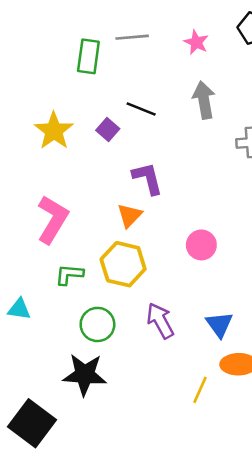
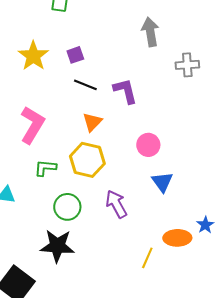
black line: (141, 109) -> (85, 85), moved
purple square: (108, 130) -> (75, 55), turned 30
purple L-shape: (147, 178) -> (125, 91), moved
blue triangle: (219, 324) -> (162, 182), moved

